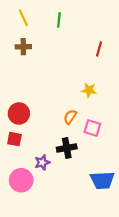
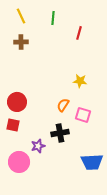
red line: (99, 49) -> (79, 33), moved

